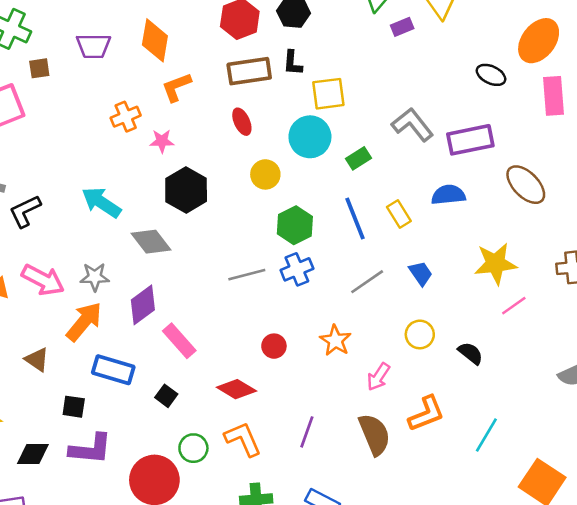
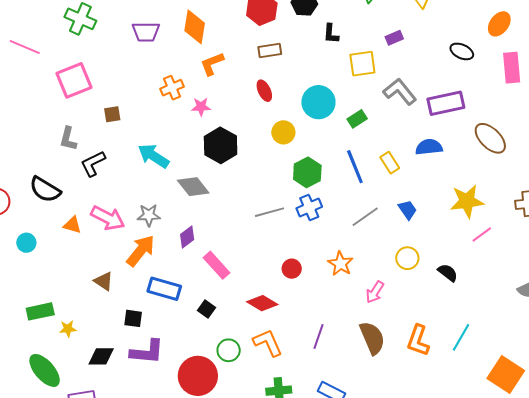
purple rectangle: (402, 27) -> (394, 38), moved
orange ellipse: (539, 41) -> (499, 24), size x0.7
black L-shape: (293, 63) -> (331, 34), moved
brown square: (39, 68) -> (112, 114), moved
brown rectangle: (249, 71) -> (270, 51), size x0.7
yellow square: (328, 94) -> (362, 64), moved
purple diamond: (143, 305) -> (187, 237), size x0.7
orange L-shape: (426, 414) -> (418, 340), moved, turned 132

